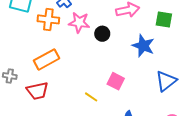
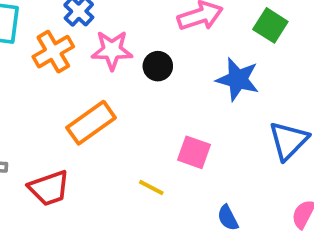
orange cross: (48, 19) -> (53, 52), turned -30
green square: (164, 20) -> (270, 25), turned 30
orange rectangle: (47, 59) -> (91, 123), moved

